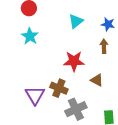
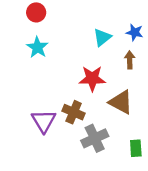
cyan triangle: (76, 21) -> (102, 37), moved
brown triangle: (97, 80) -> (121, 102), size x1.5

